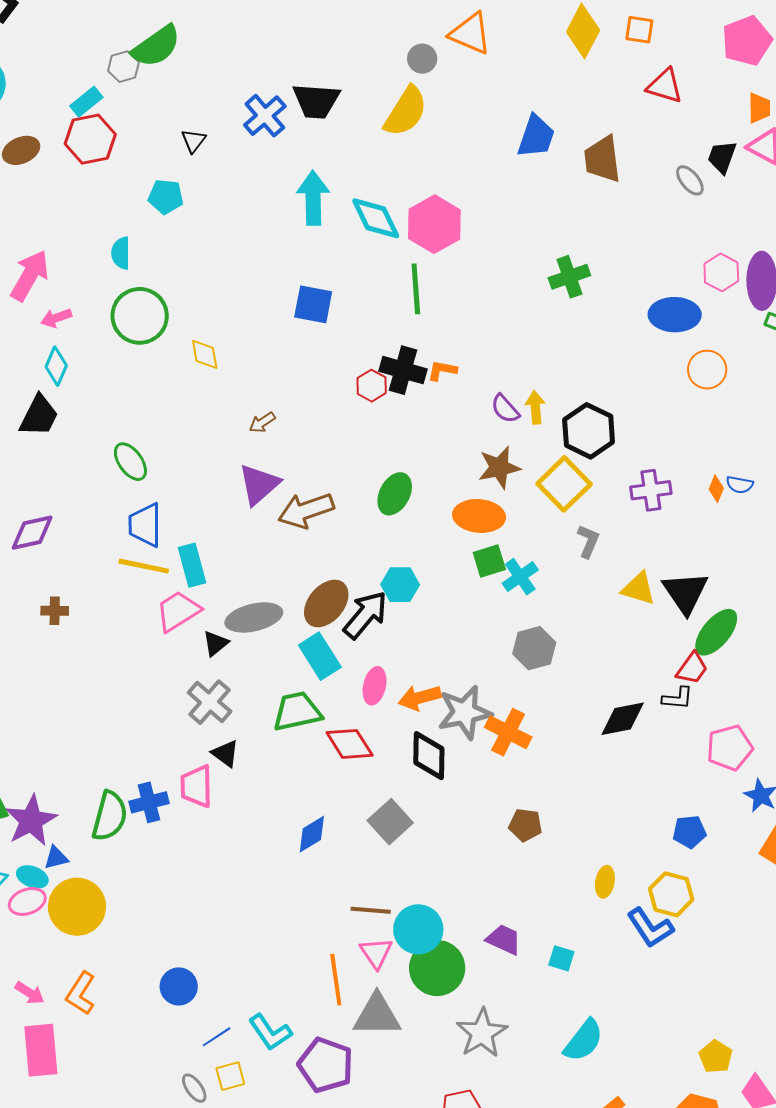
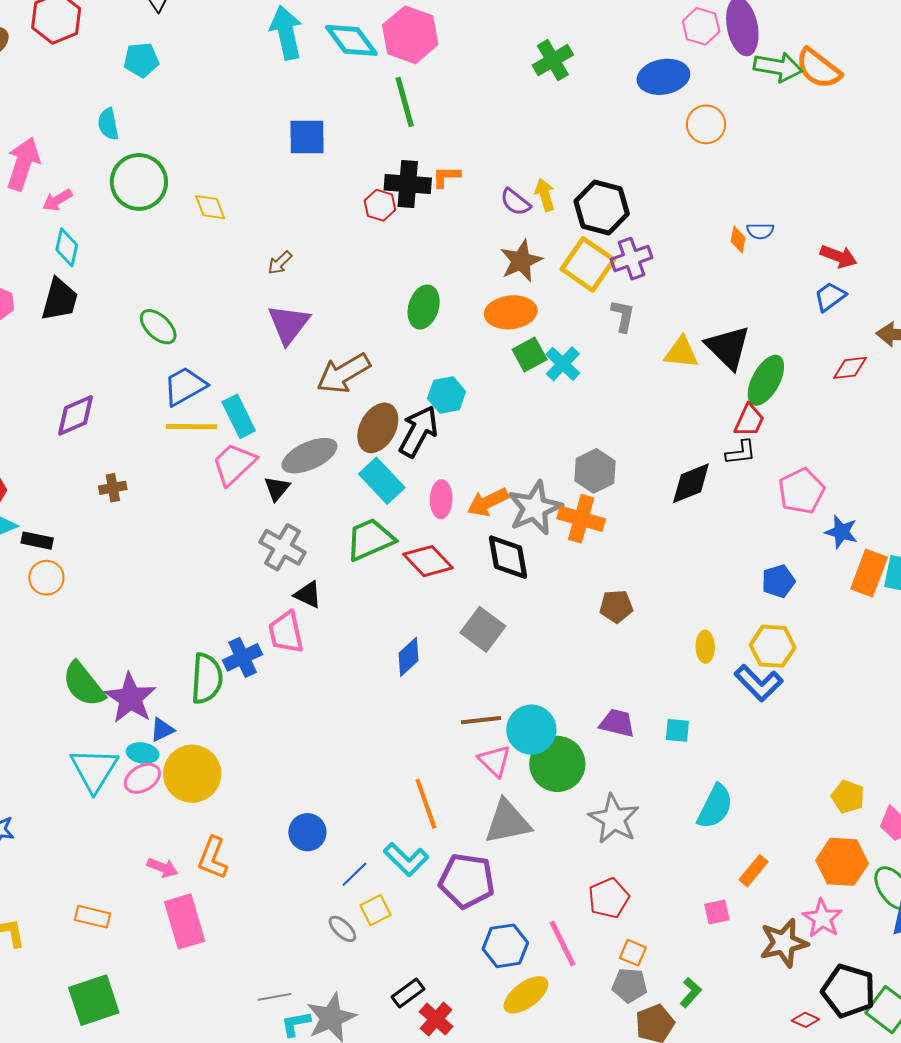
purple cross: (651, 490) -> (631, 259), moved
brown arrow: (306, 510) -> (343, 373), moved
blue trapezoid: (145, 525) -> (185, 386), turned 72
gray hexagon: (534, 648) -> (595, 471), moved
orange line: (336, 980) -> (426, 804), moved

